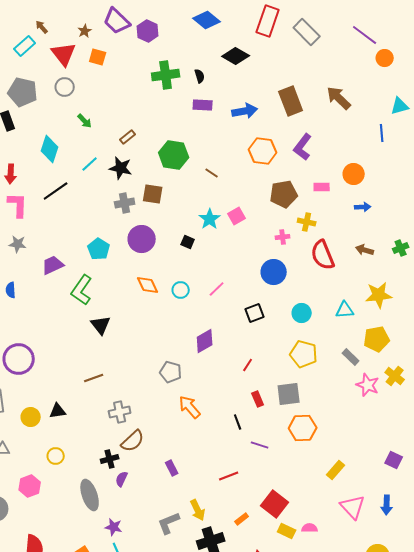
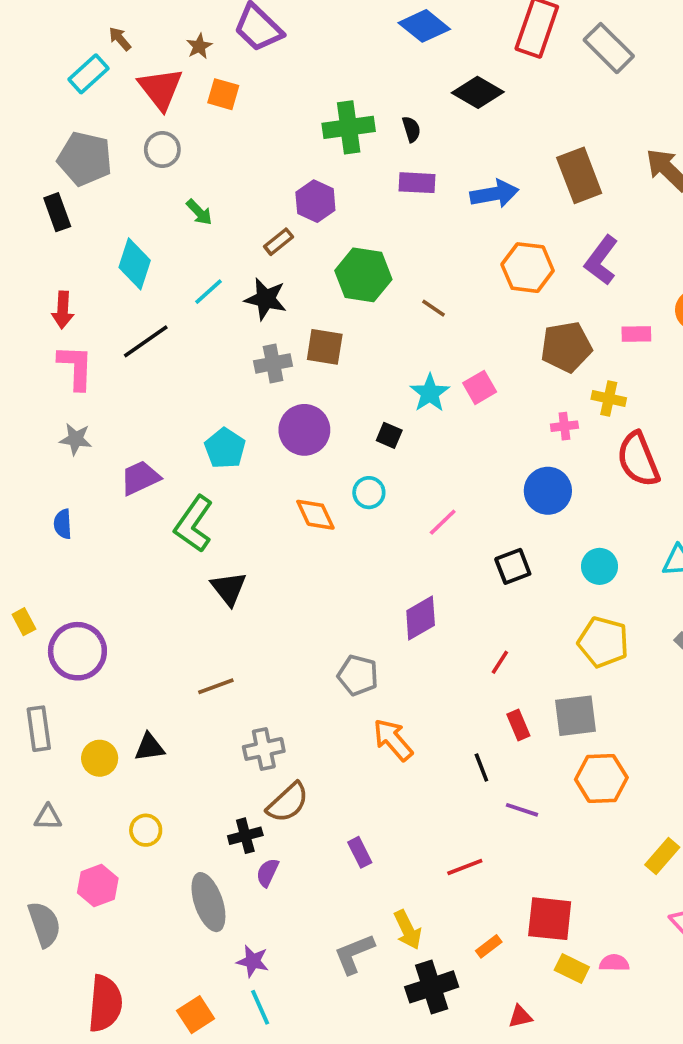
purple hexagon: (148, 31) -> (315, 201), moved
cyan circle: (181, 290) -> (369, 493), moved
red square: (275, 504) -> (550, 919), turned -32

